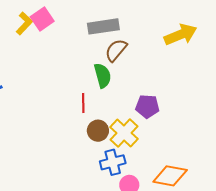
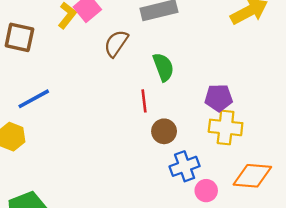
brown semicircle: (116, 50) -> (116, 43), moved
yellow cross: (124, 133) -> (226, 127), moved, turned -32

